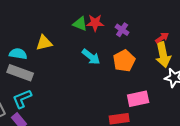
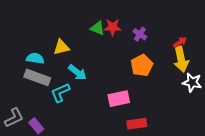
cyan arrow: (91, 57) -> (77, 72), moved
cyan L-shape: (22, 99) -> (60, 93), moved
pink rectangle: (138, 99) -> (119, 99), moved

